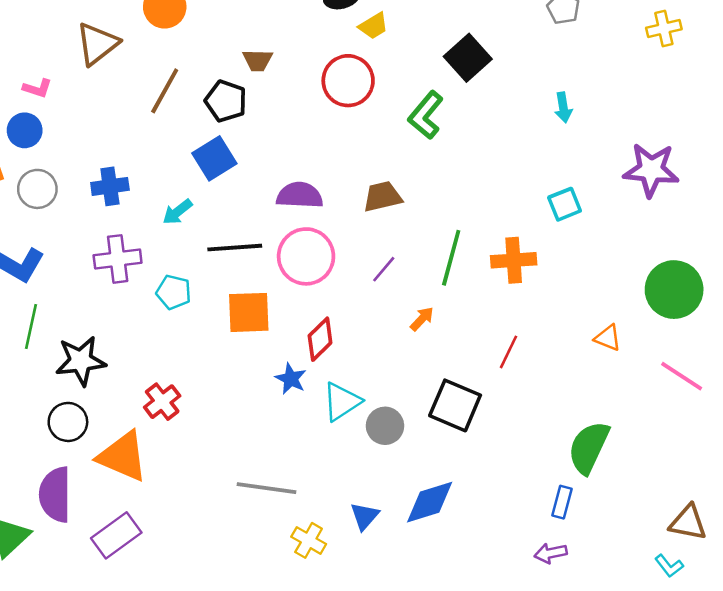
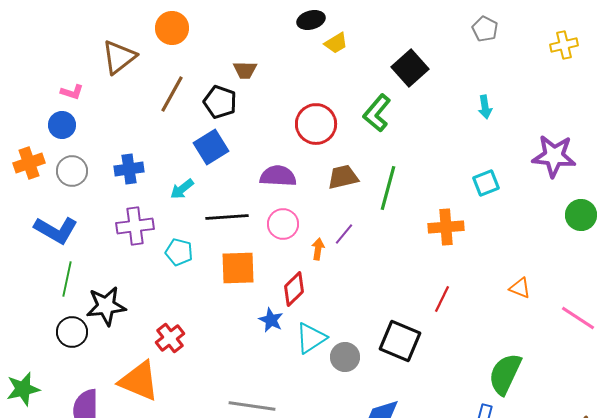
red circle: (348, 81) -> (316, 124), moved
pink circle: (306, 256) -> (283, 224), size x0.7
green line: (451, 258) -> (388, 188), moved
green circle: (674, 290) -> (581, 215), moved, size x0.7
orange arrow: (422, 319) -> (318, 249), moved, turned -35
black circle: (68, 422) -> (72, 332), moved

